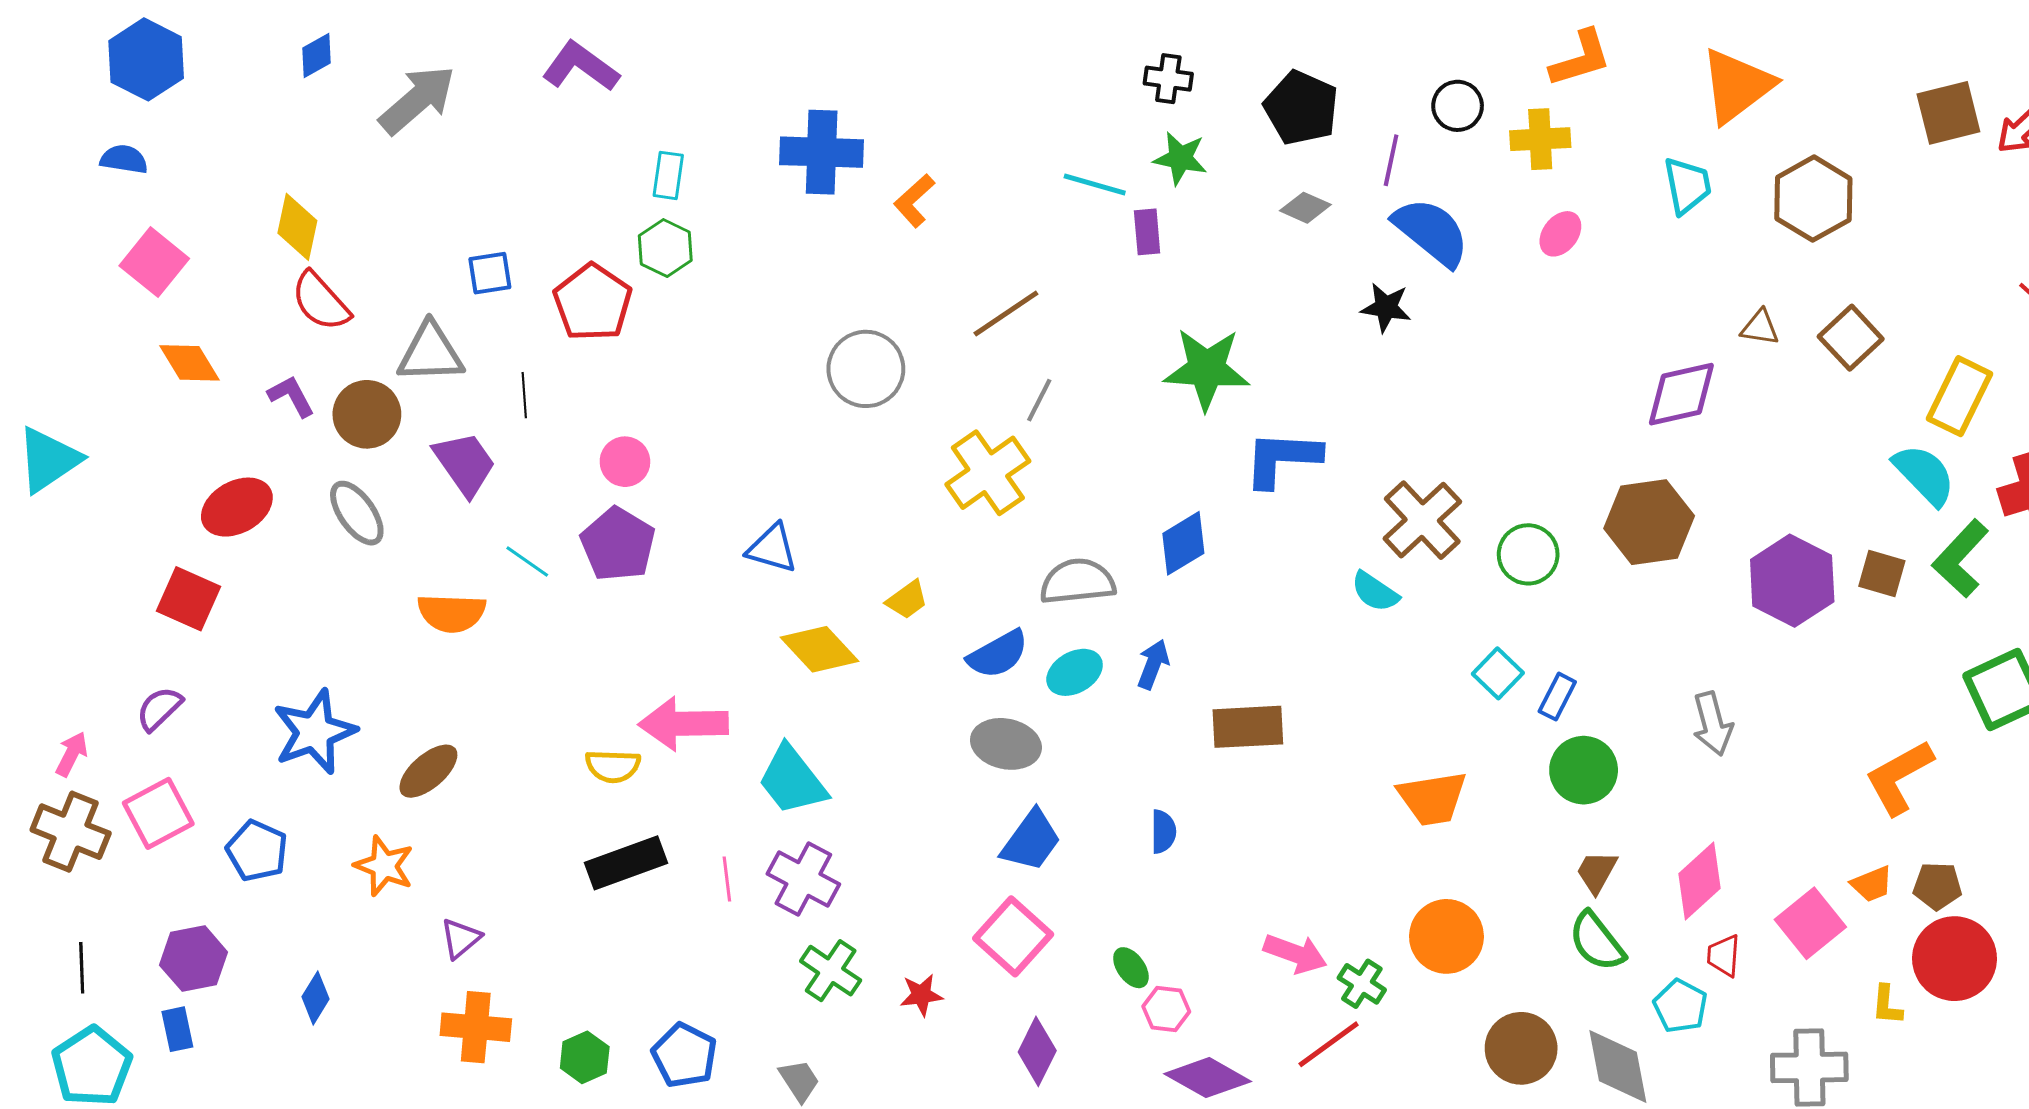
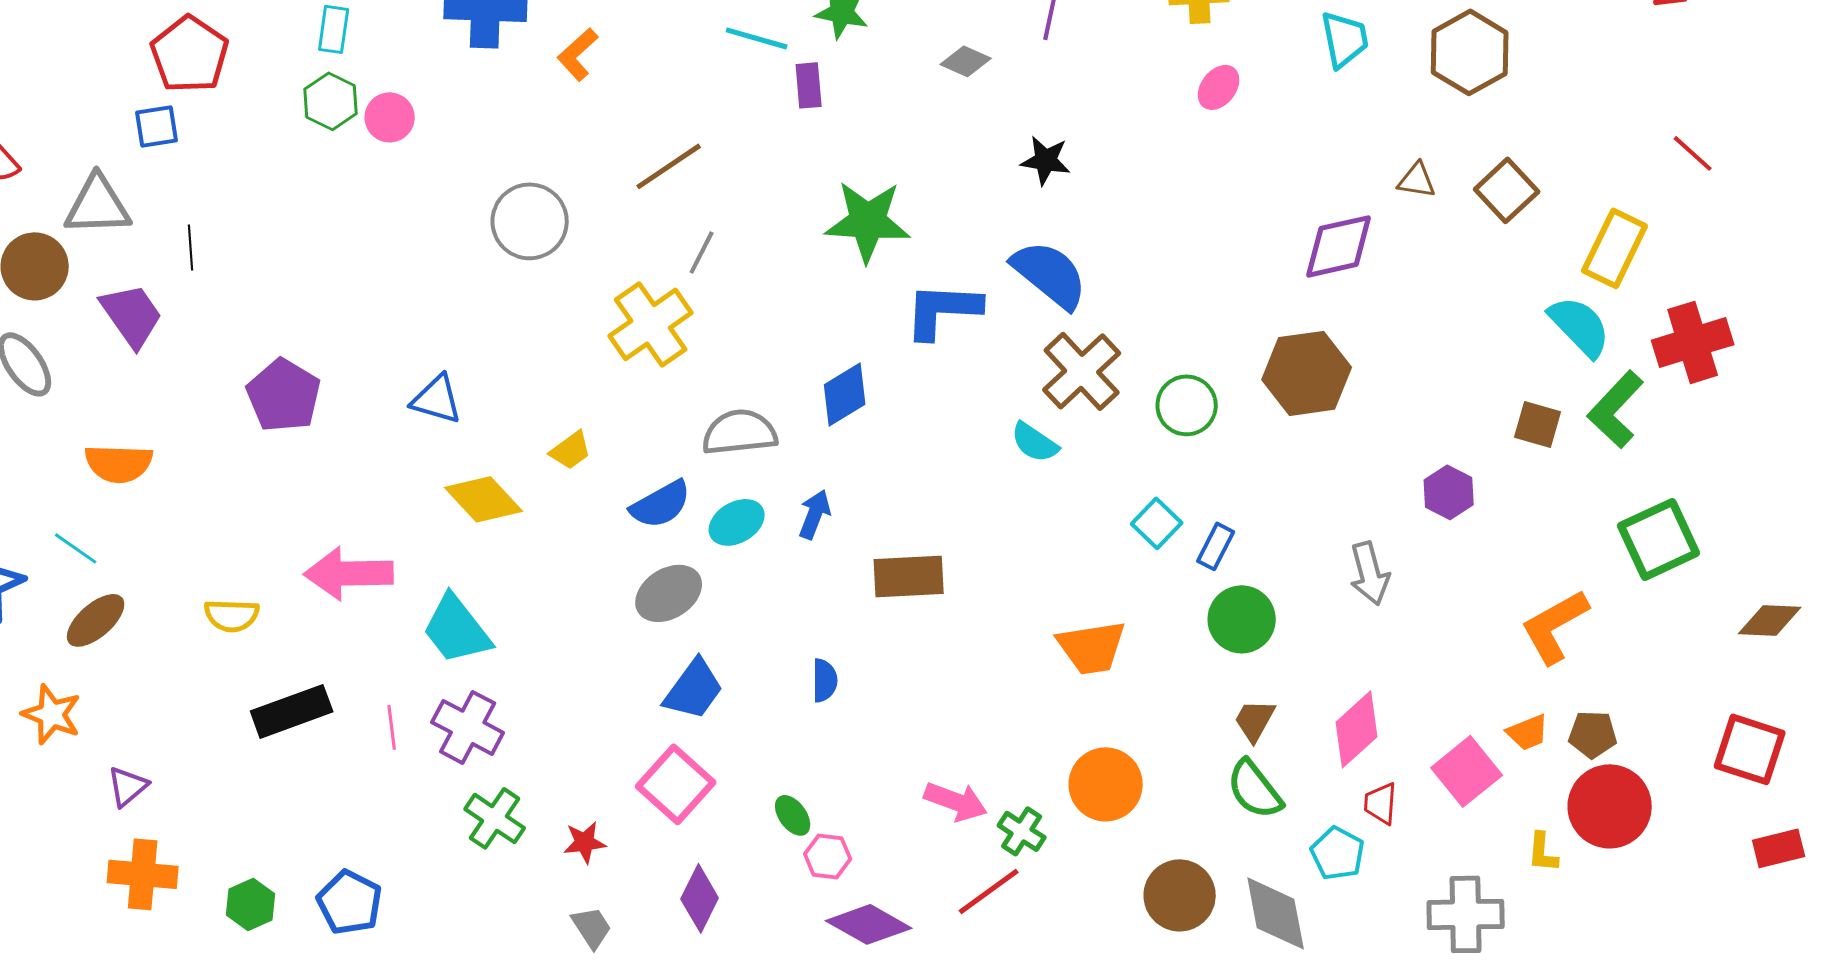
blue semicircle: (1431, 232) -> (1050, 274), moved
red pentagon: (593, 302) -> (190, 54), moved
pink circle: (625, 462) -> (390, 117), moved
cyan line: (527, 561) -> (76, 548), moved
purple hexagon: (1792, 581) -> (1449, 492), moved, size x0.6
gray ellipse: (1006, 744) -> (669, 593), turned -44
yellow semicircle: (613, 766) -> (232, 615), moved
gray trapezoid: (799, 1081) -> (592, 927), moved

